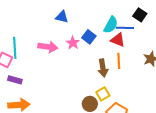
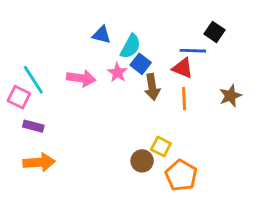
cyan semicircle: (111, 25) -> (130, 46), moved
cyan line: (15, 48) -> (33, 80), turned -30
brown arrow: (103, 68) -> (152, 87), moved
yellow square: (103, 94) -> (161, 146), turned -32

